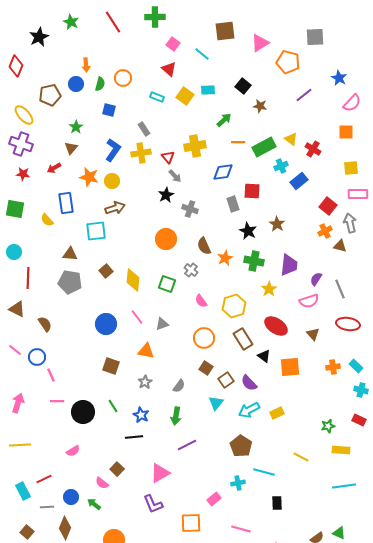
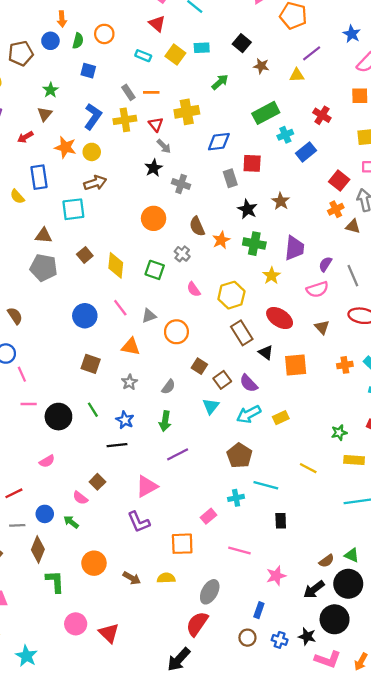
yellow triangle: (291, 139) -> (297, 75), moved, turned -40
orange line: (238, 142) -> (151, 92), moved
orange circle: (204, 338) -> (176, 332), moved

